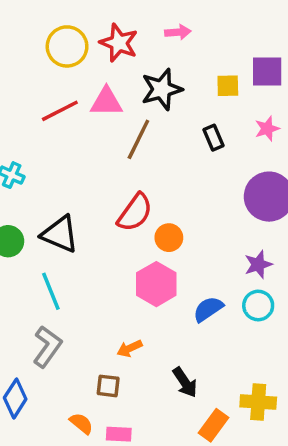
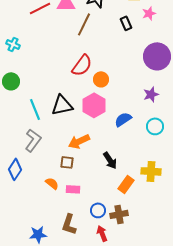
pink star: (267, 129) -> (149, 13), moved
black triangle: (60, 234) -> (62, 105), moved, turned -35
cyan circle: (258, 306) -> (155, 126), moved
orange arrow: (130, 348) -> (79, 141), size x1.5

